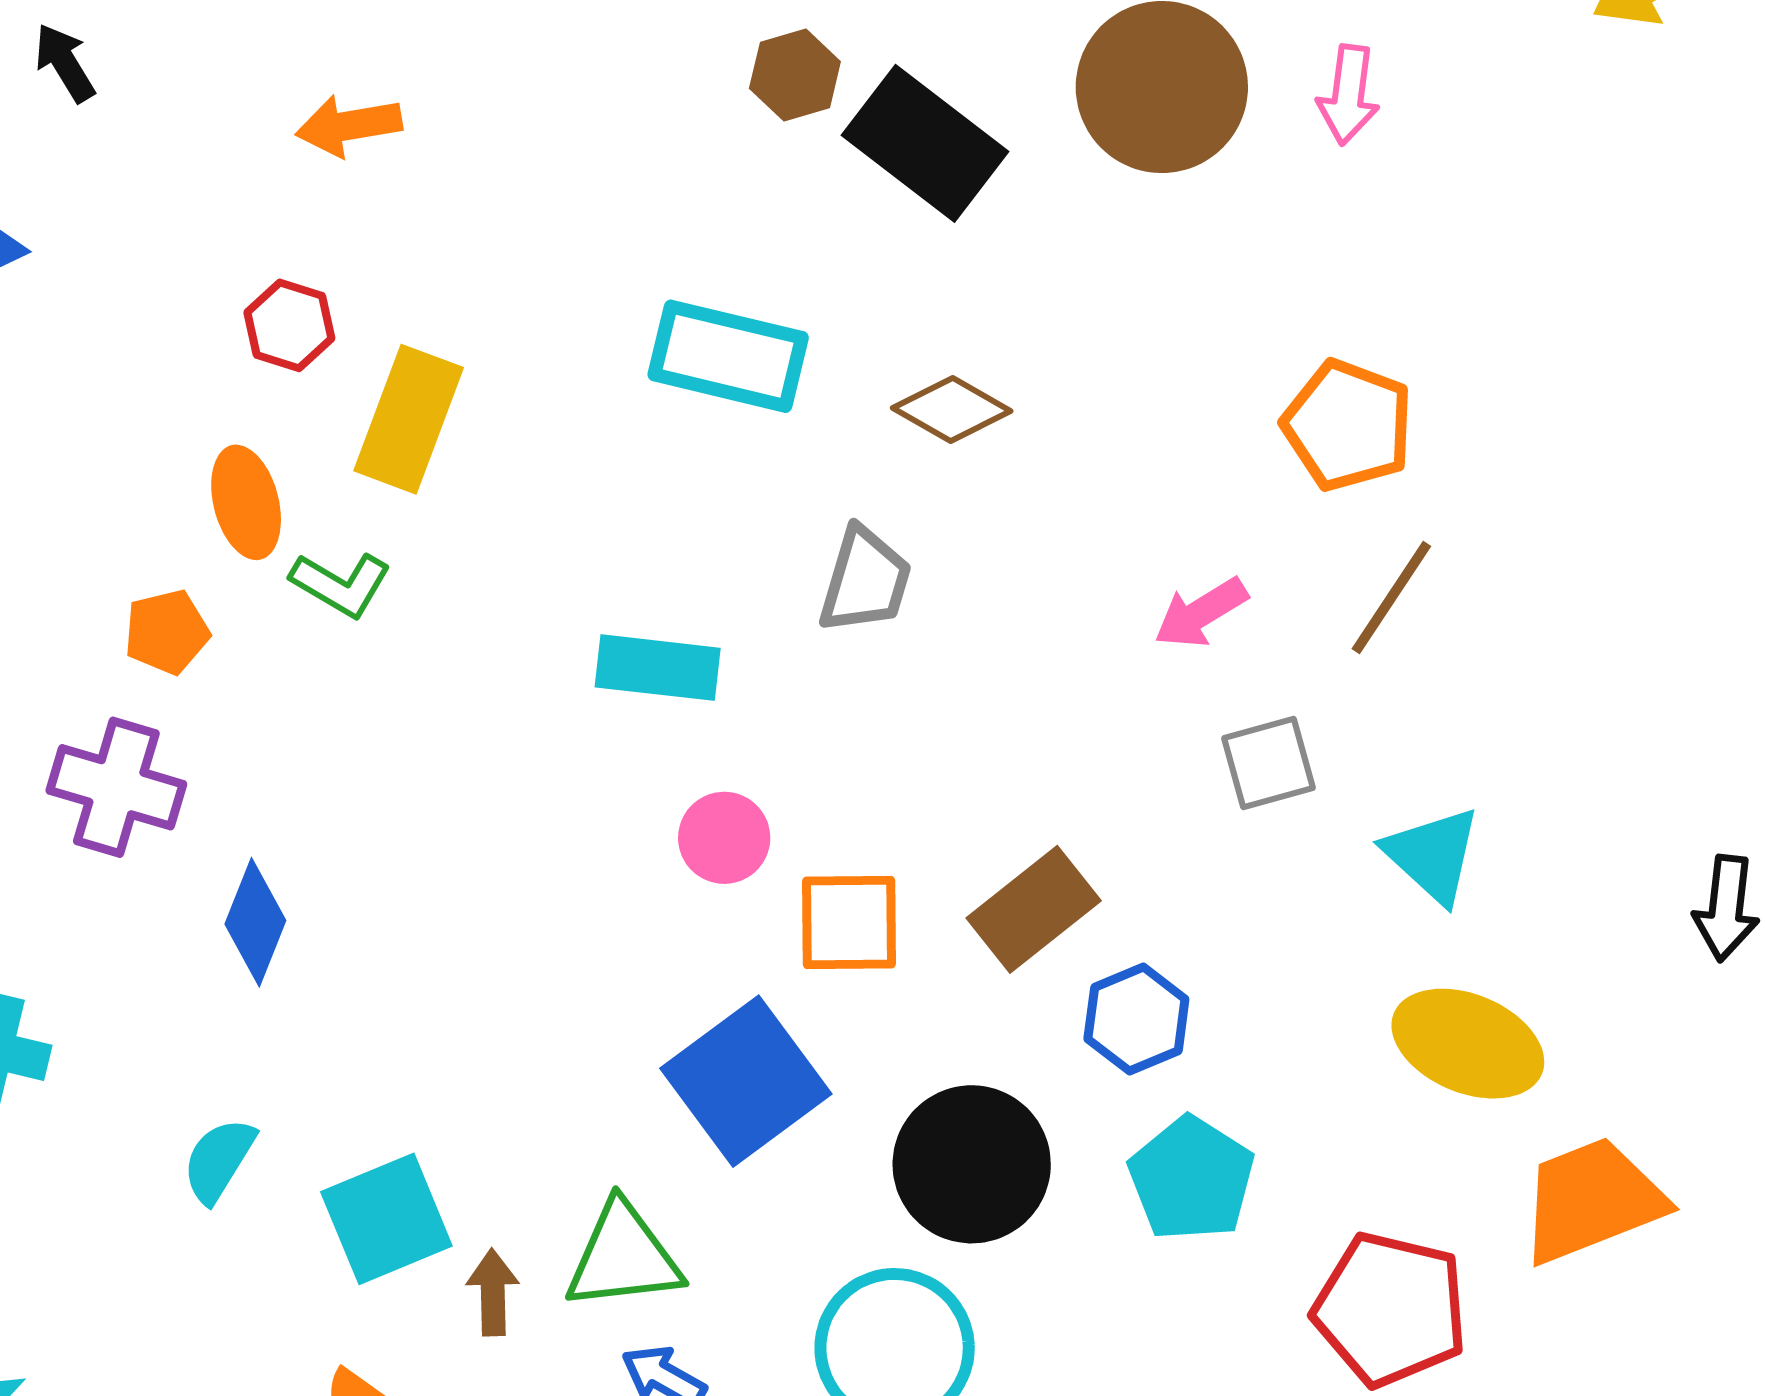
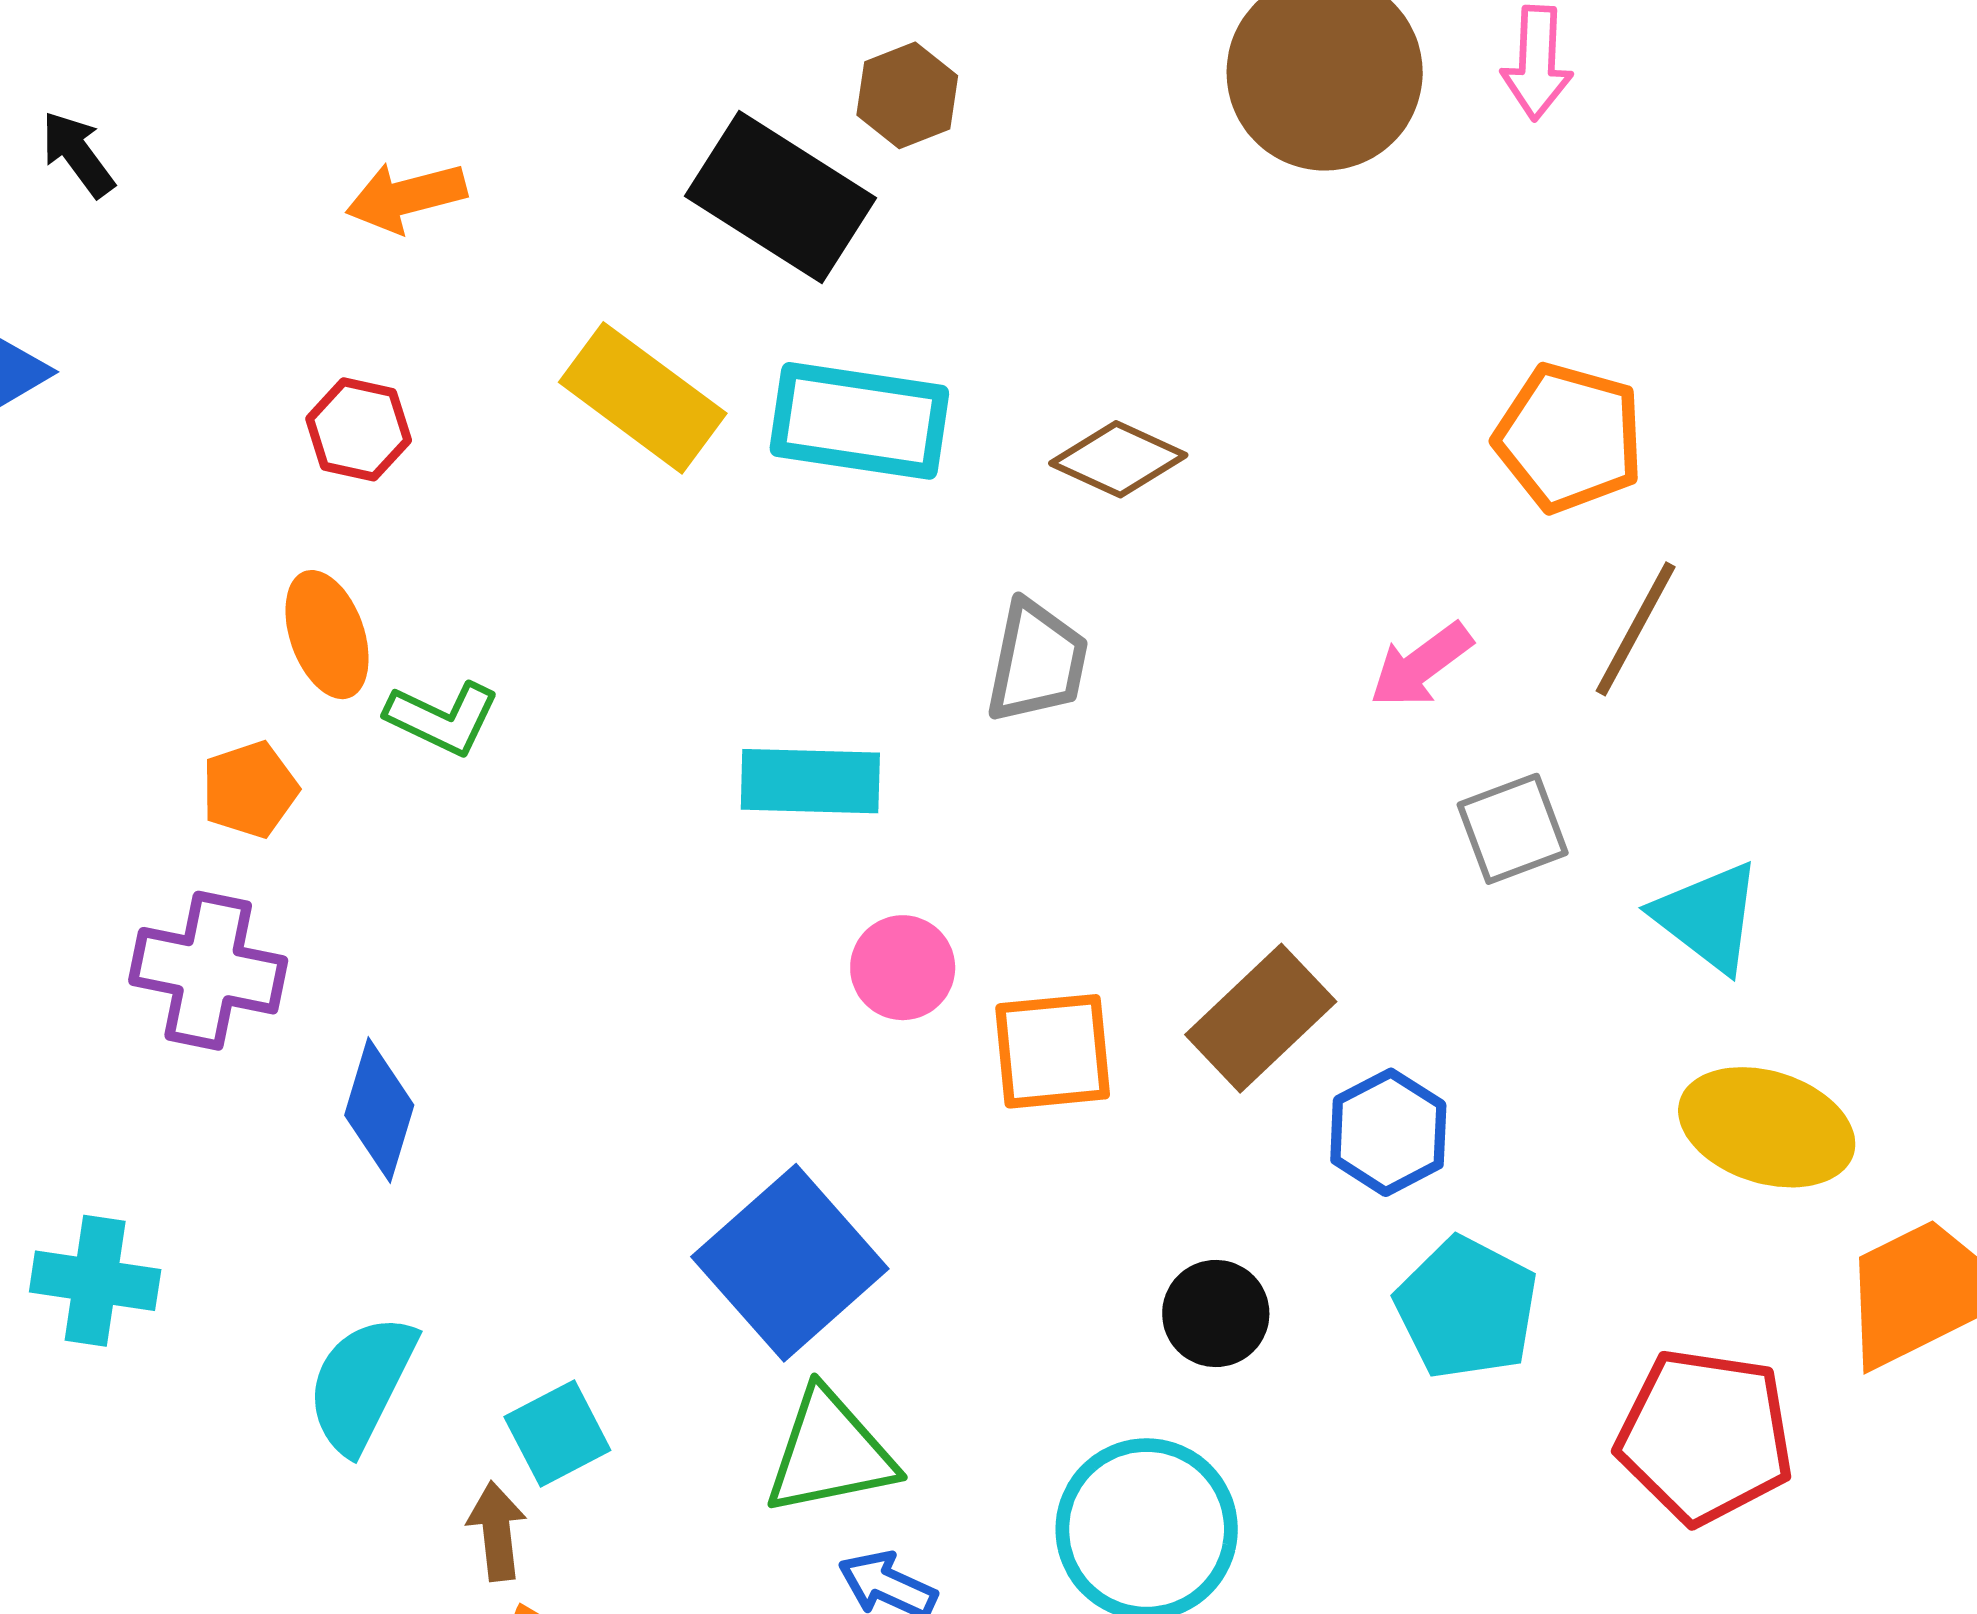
black rectangle: (925, 143) -> (781, 197), moved
yellow rectangle: (409, 419) -> (643, 398), moved, turned -69
blue square: (746, 1081) -> (790, 1263), moved
cyan semicircle: (219, 1160) -> (361, 1383), size x1.4
black circle: (972, 1164) -> (1216, 1313), size x0.6
cyan square: (386, 1219) -> (557, 1433), size x0.7
brown arrow: (493, 1292) -> (497, 1531), moved

